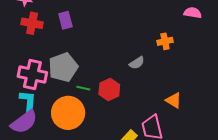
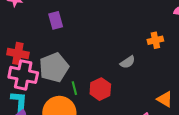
red cross: (32, 23) -> (18, 53), moved
green line: (83, 88) -> (74, 88), turned 64

